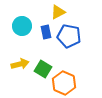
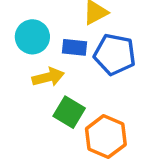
blue rectangle: (46, 32) -> (74, 47), turned -72
yellow arrow: (20, 64) -> (48, 77), moved

